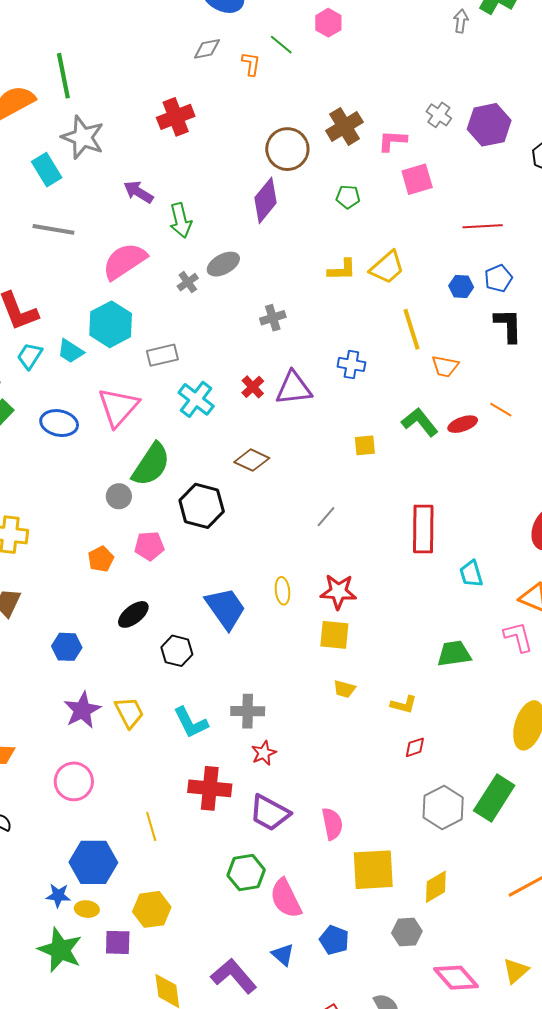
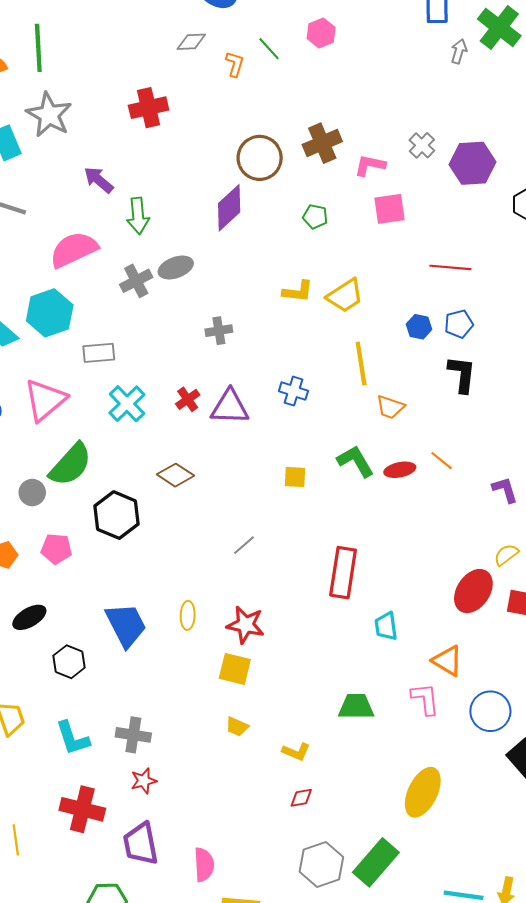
gray cross: (188, 282) -> (136, 281), size x1.4
purple trapezoid: (270, 813) -> (141, 844), turned 42

